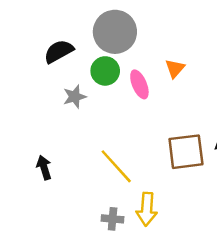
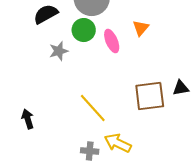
black arrow: (44, 168) -> (28, 119), moved
yellow arrow: (147, 209) -> (118, 143), turned 112

